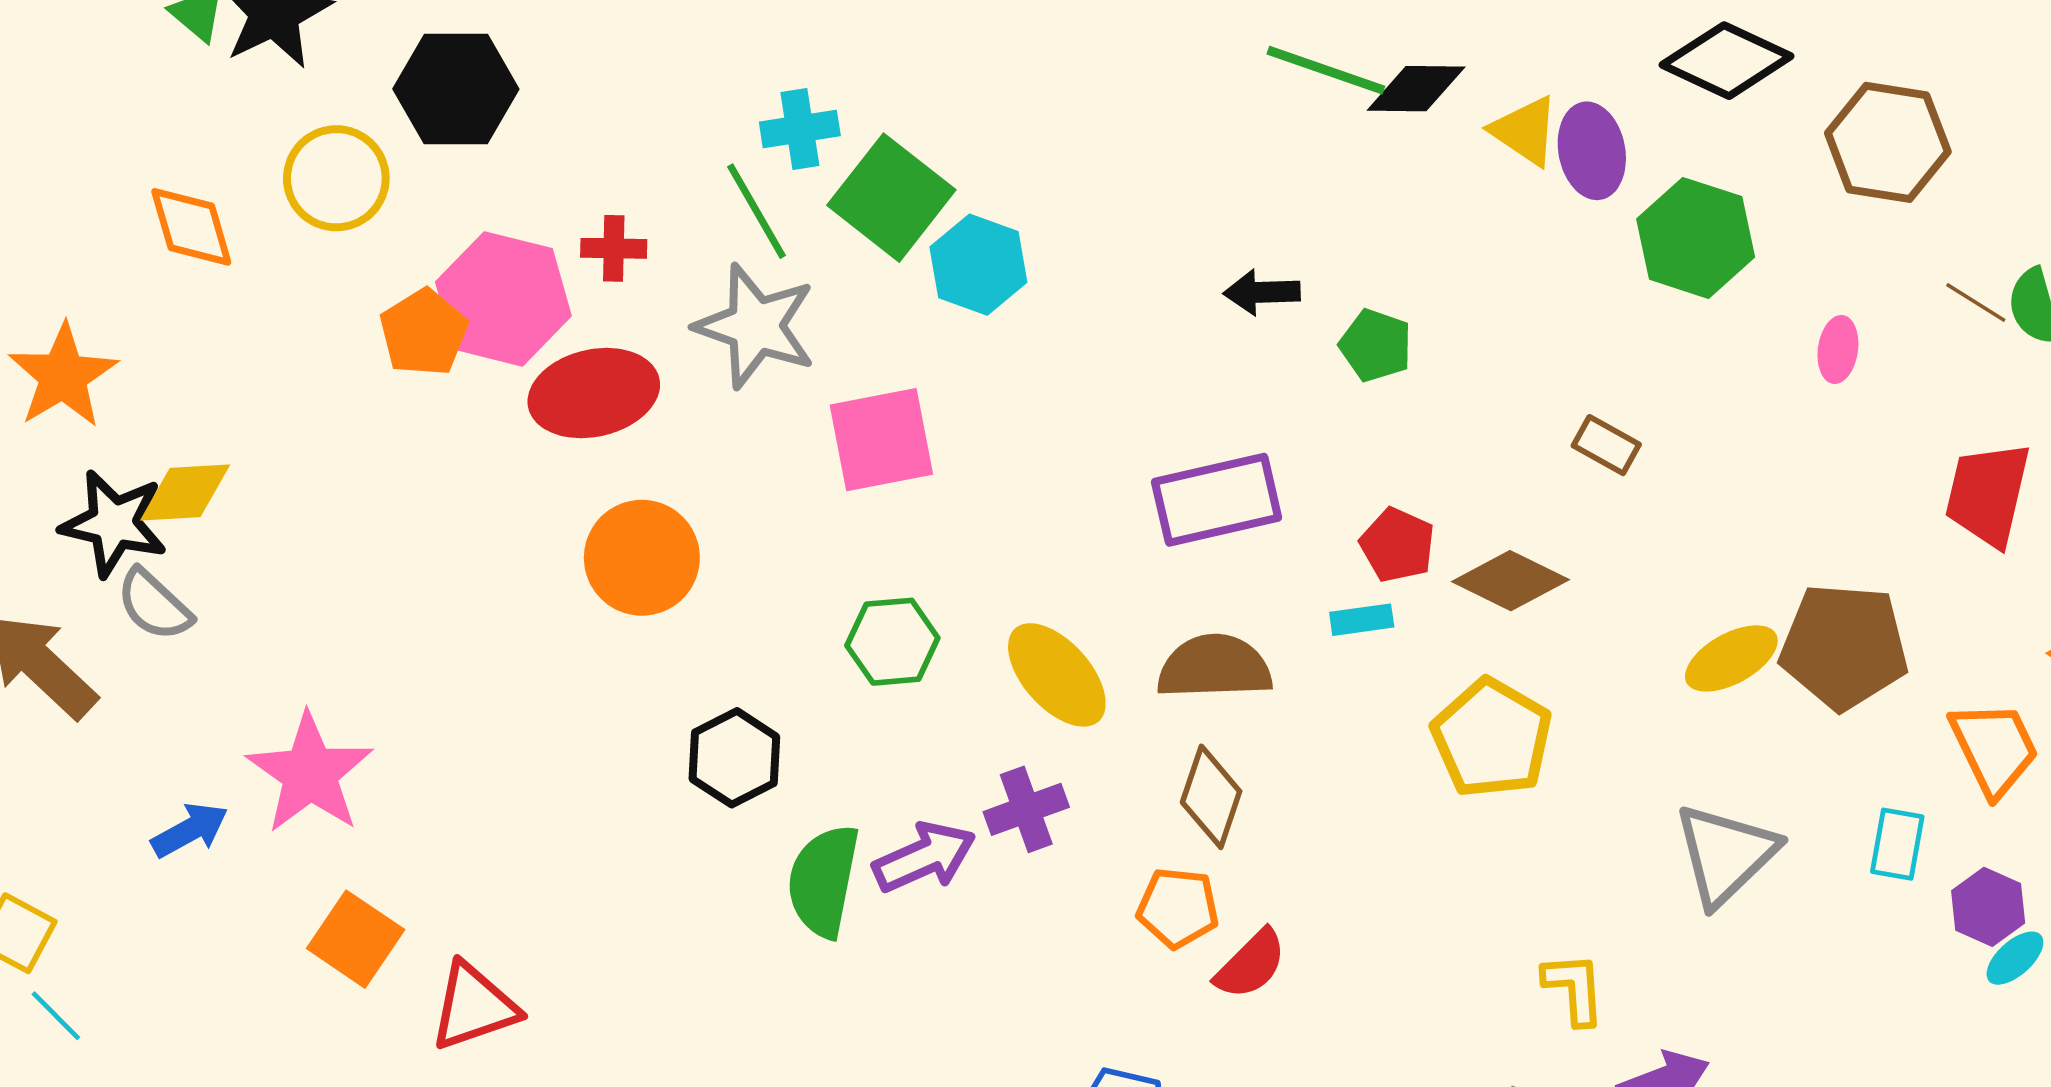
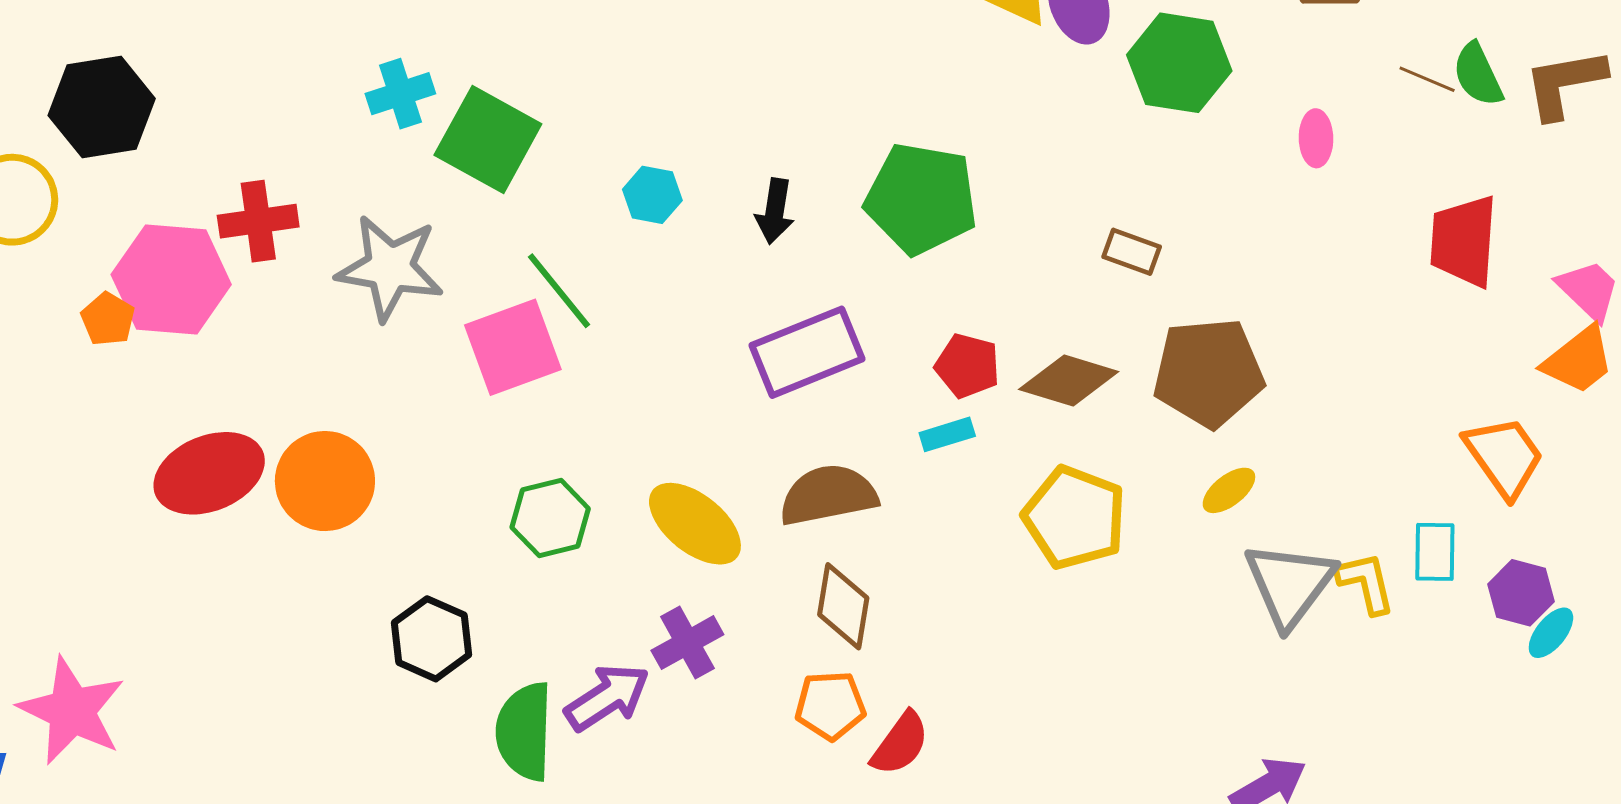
green line: (756, 211) -> (559, 291), moved
red cross: (614, 248) -> (258, 221), size x1.4
cyan hexagon: (978, 265) -> (652, 195), moved, size x0.7
black arrow: (1262, 292) -> (775, 211), moved, turned -70
orange pentagon: (424, 333) -> (108, 319), size x0.7
green pentagon: (1376, 345) -> (921, 199), size x1.8
red ellipse: (594, 393) -> (209, 473), moved
brown pentagon: (1844, 646) -> (1208, 373), moved
yellow ellipse: (1731, 658) -> (1229, 490), moved, size x0.7
yellow L-shape: (1574, 988) -> (1366, 583), moved

